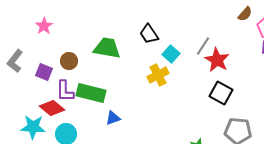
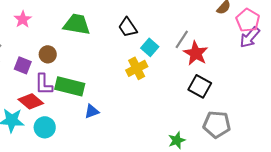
green trapezoid: (107, 48) -> (77, 24), moved

